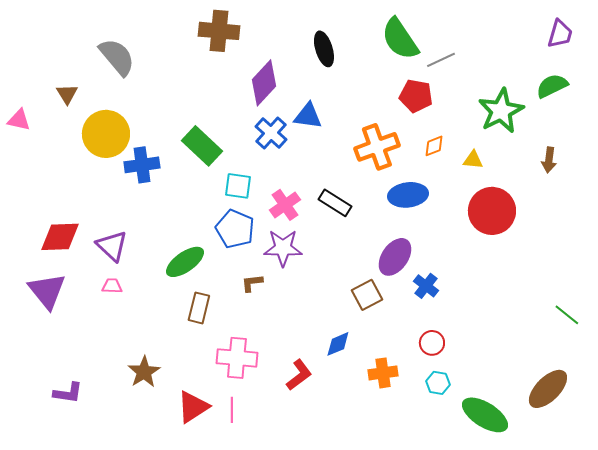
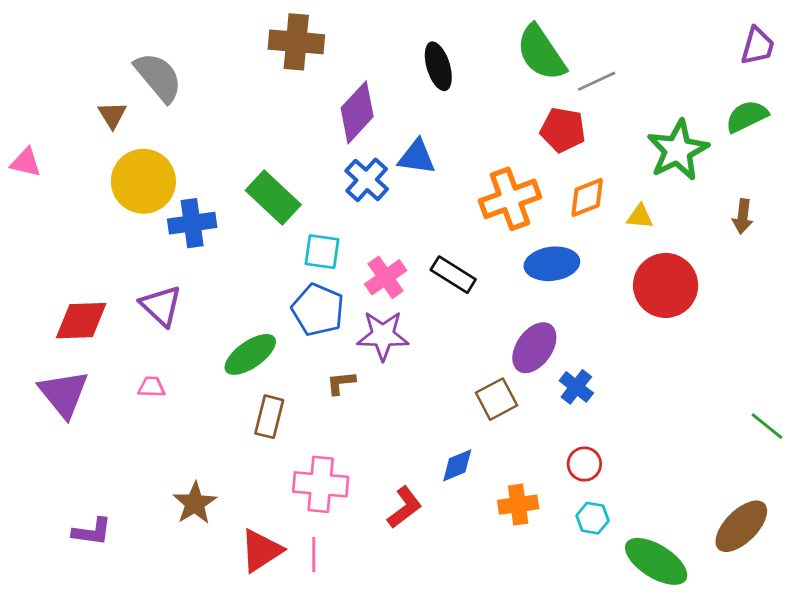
brown triangle: (67, 94) -> (112, 115), moved
orange diamond: (434, 146) -> (587, 198), size x1.4
purple triangle: (112, 246) -> (161, 306), moved

